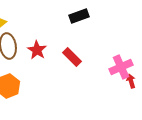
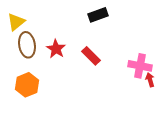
pink cross: (121, 67) -> (140, 66), turned 35

